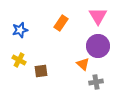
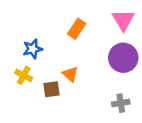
blue star: (20, 30) -> (33, 49), moved
orange triangle: (83, 64) -> (70, 74), moved

